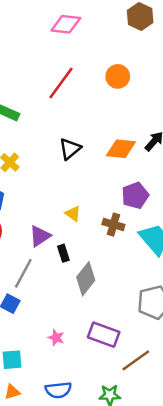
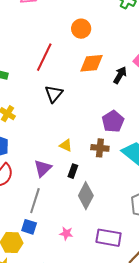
red line: (61, 83) -> (44, 57), moved
orange diamond: (121, 149) -> (92, 63), moved
black rectangle: (63, 253) -> (73, 171), moved, turned 48
pink star: (56, 338) -> (66, 233), moved

